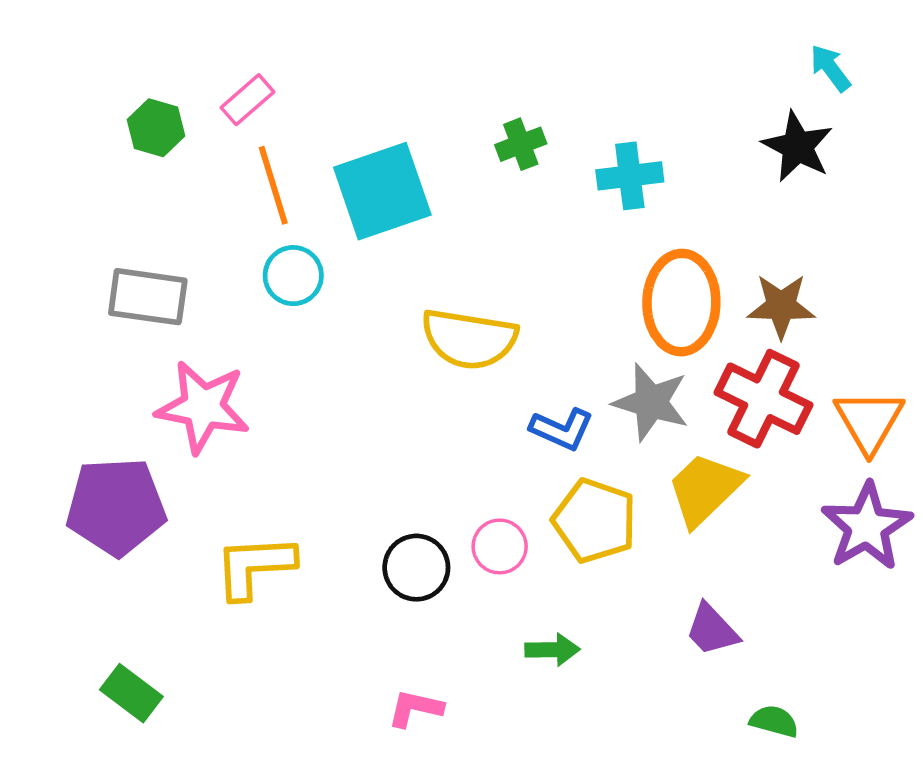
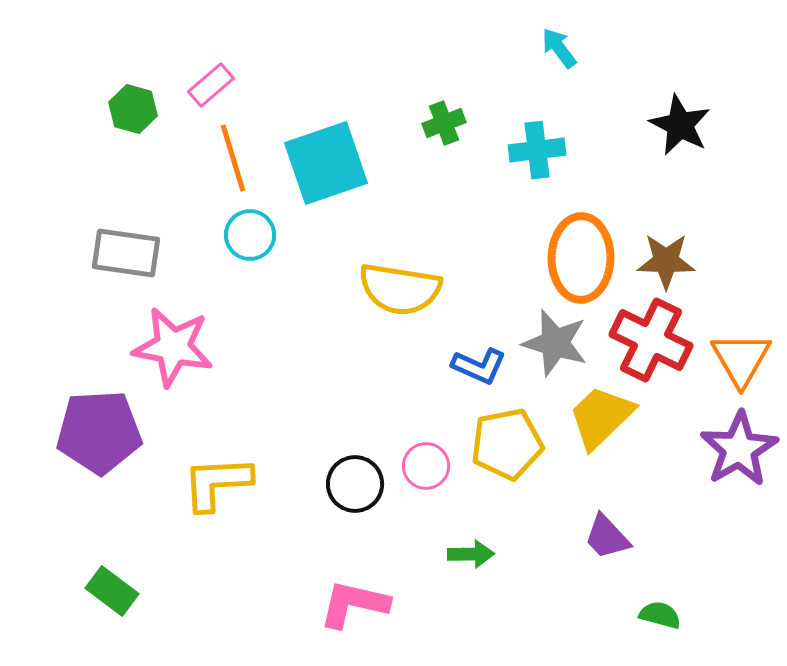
cyan arrow: (830, 68) -> (559, 48), moved
yellow pentagon: (595, 521) -> (507, 444), turned -30
pink L-shape: (415, 708) -> (354, 604), size x1.5

